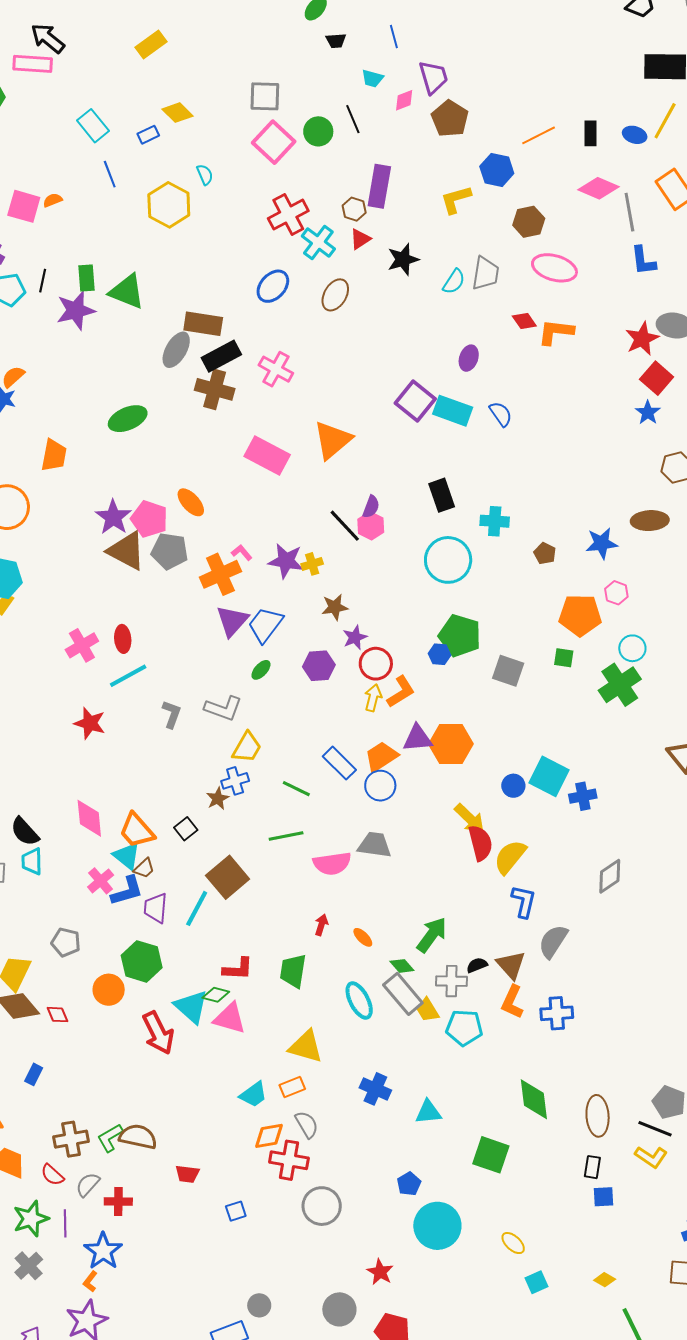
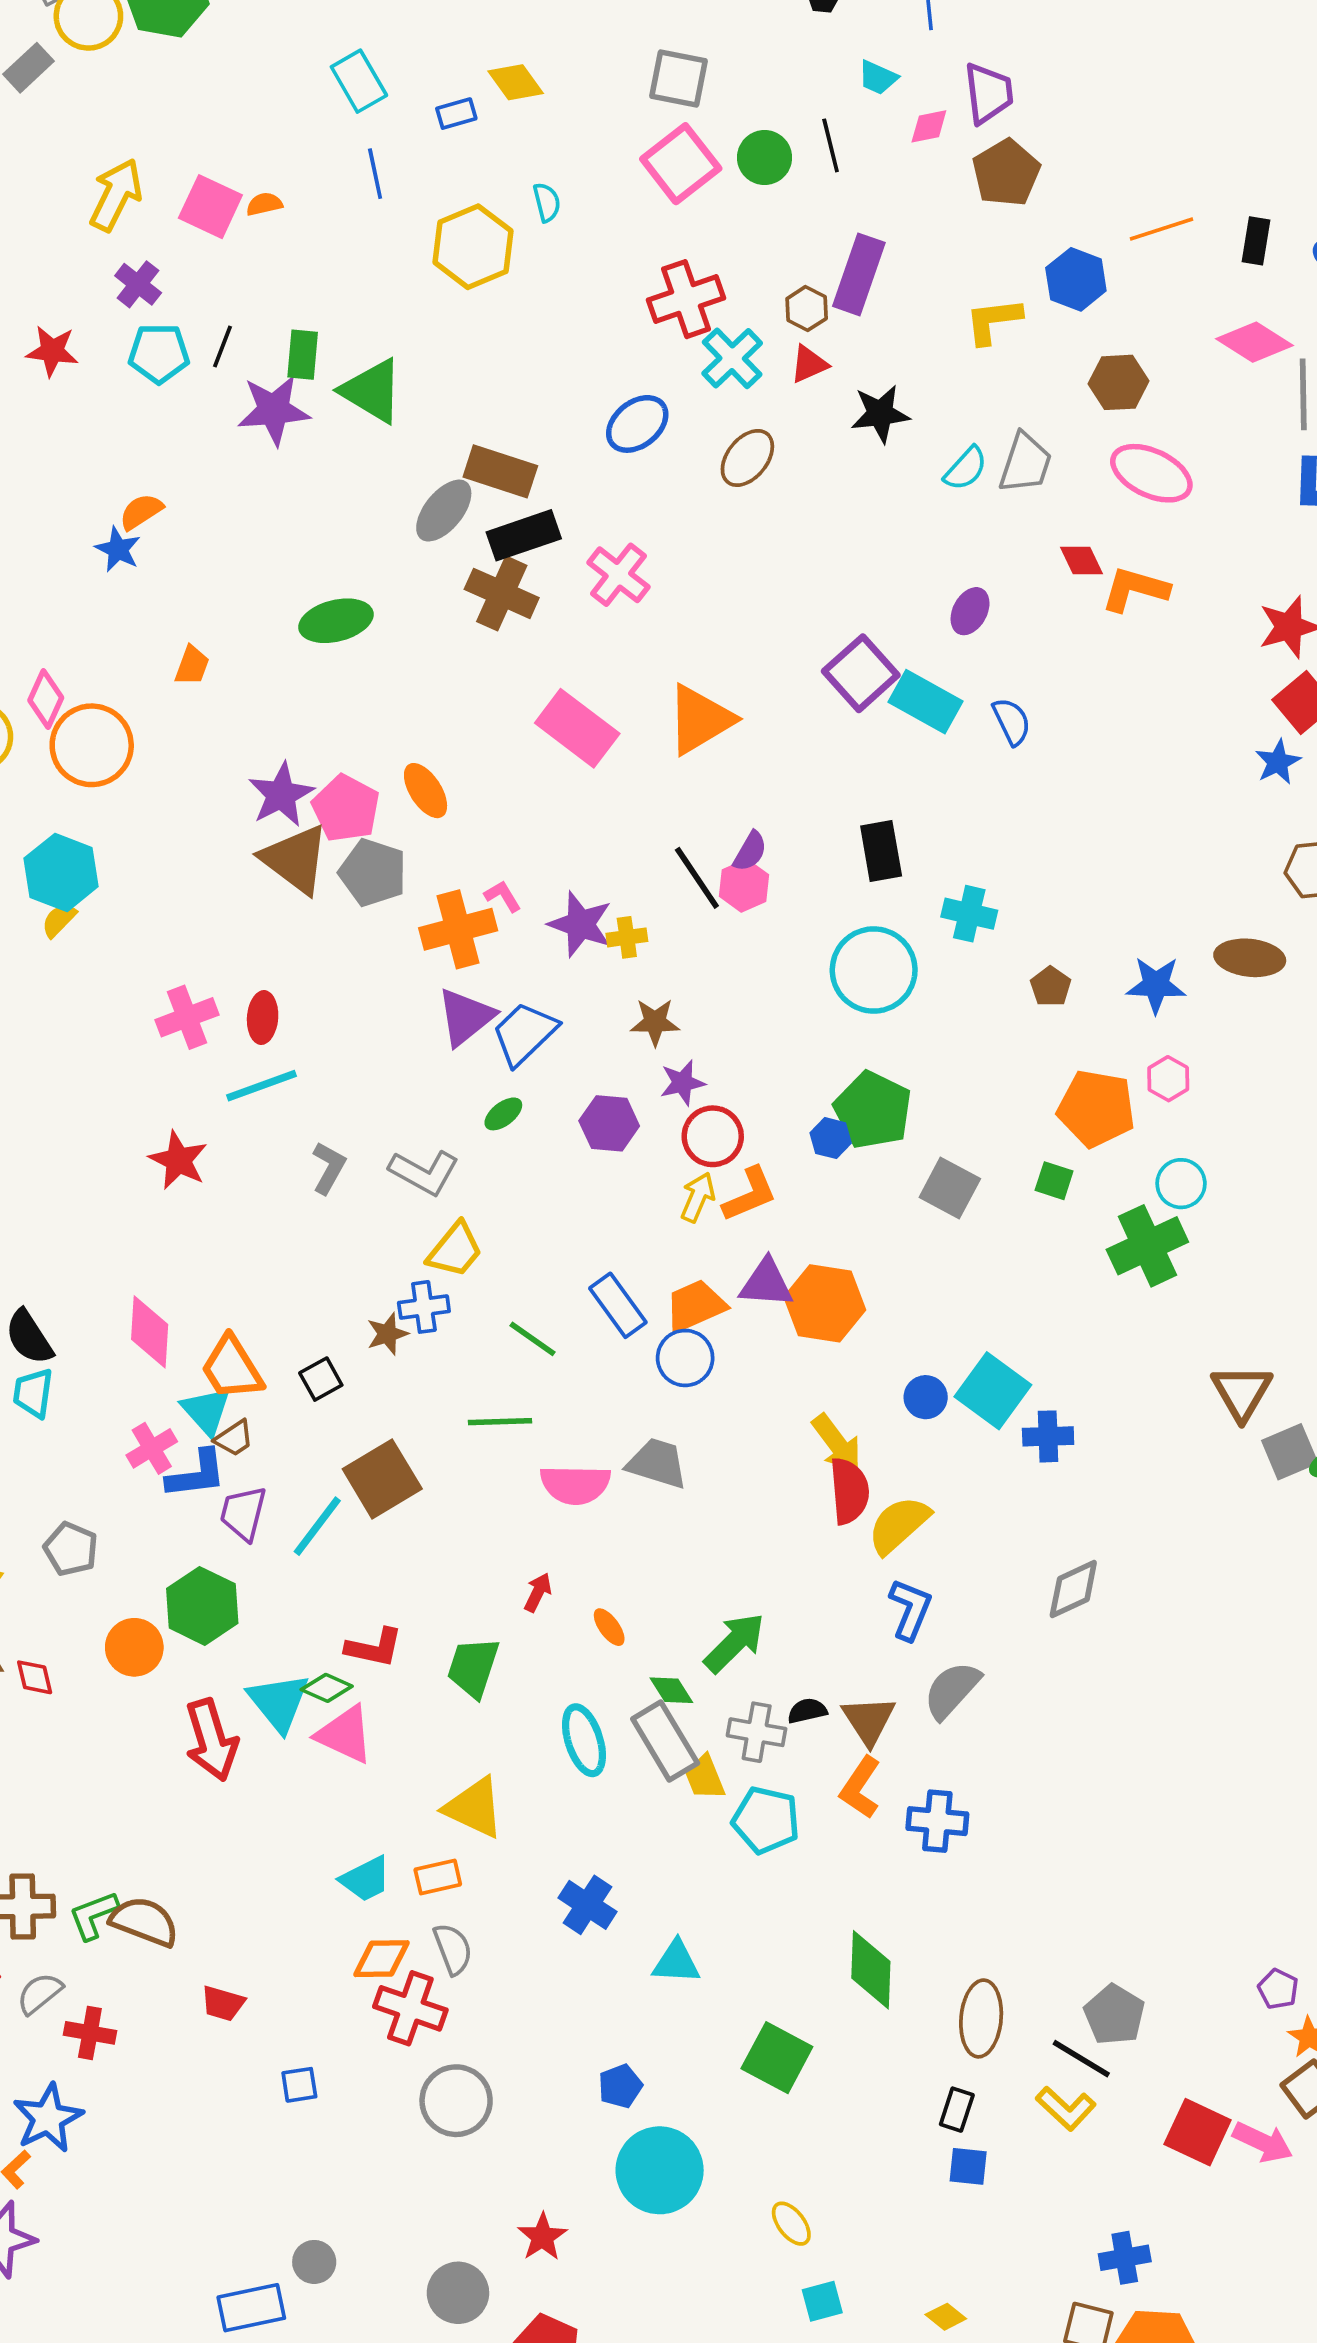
orange trapezoid: (54, 455) -> (192, 666), size x0.7

